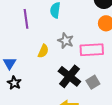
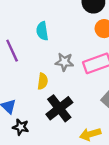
black cross: (69, 76) -> (59, 108), moved, turned 30

